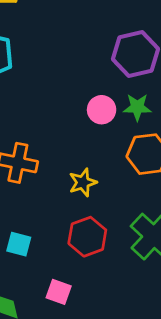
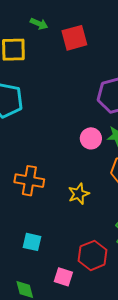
red hexagon: (87, 237) -> (93, 255), moved

